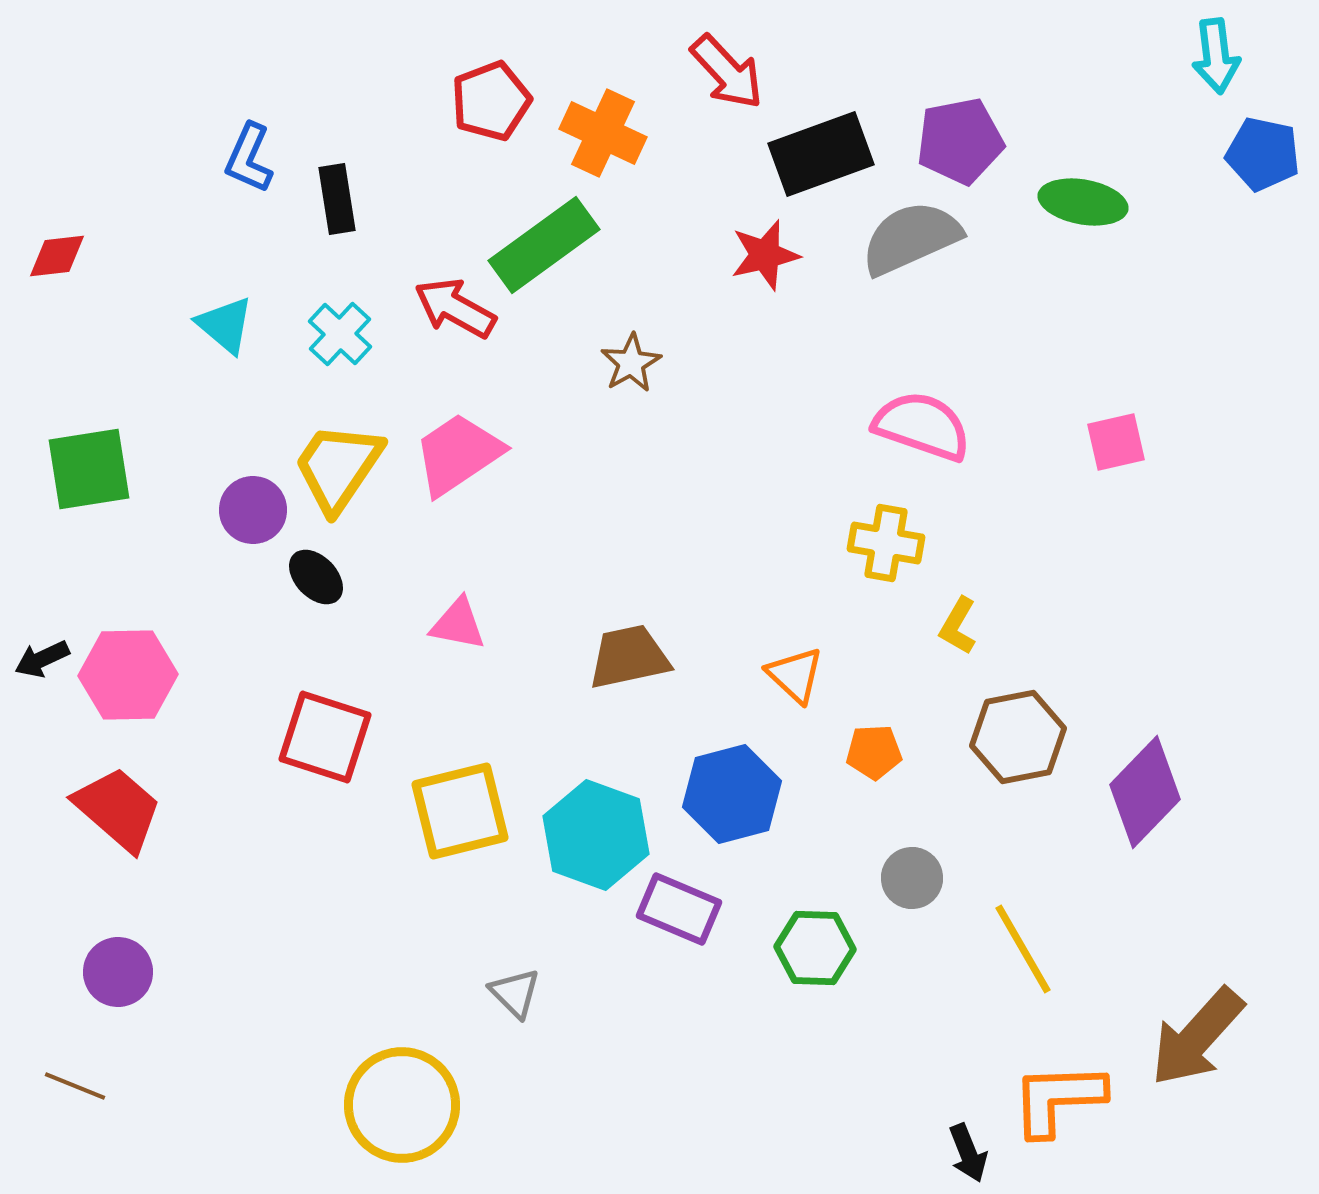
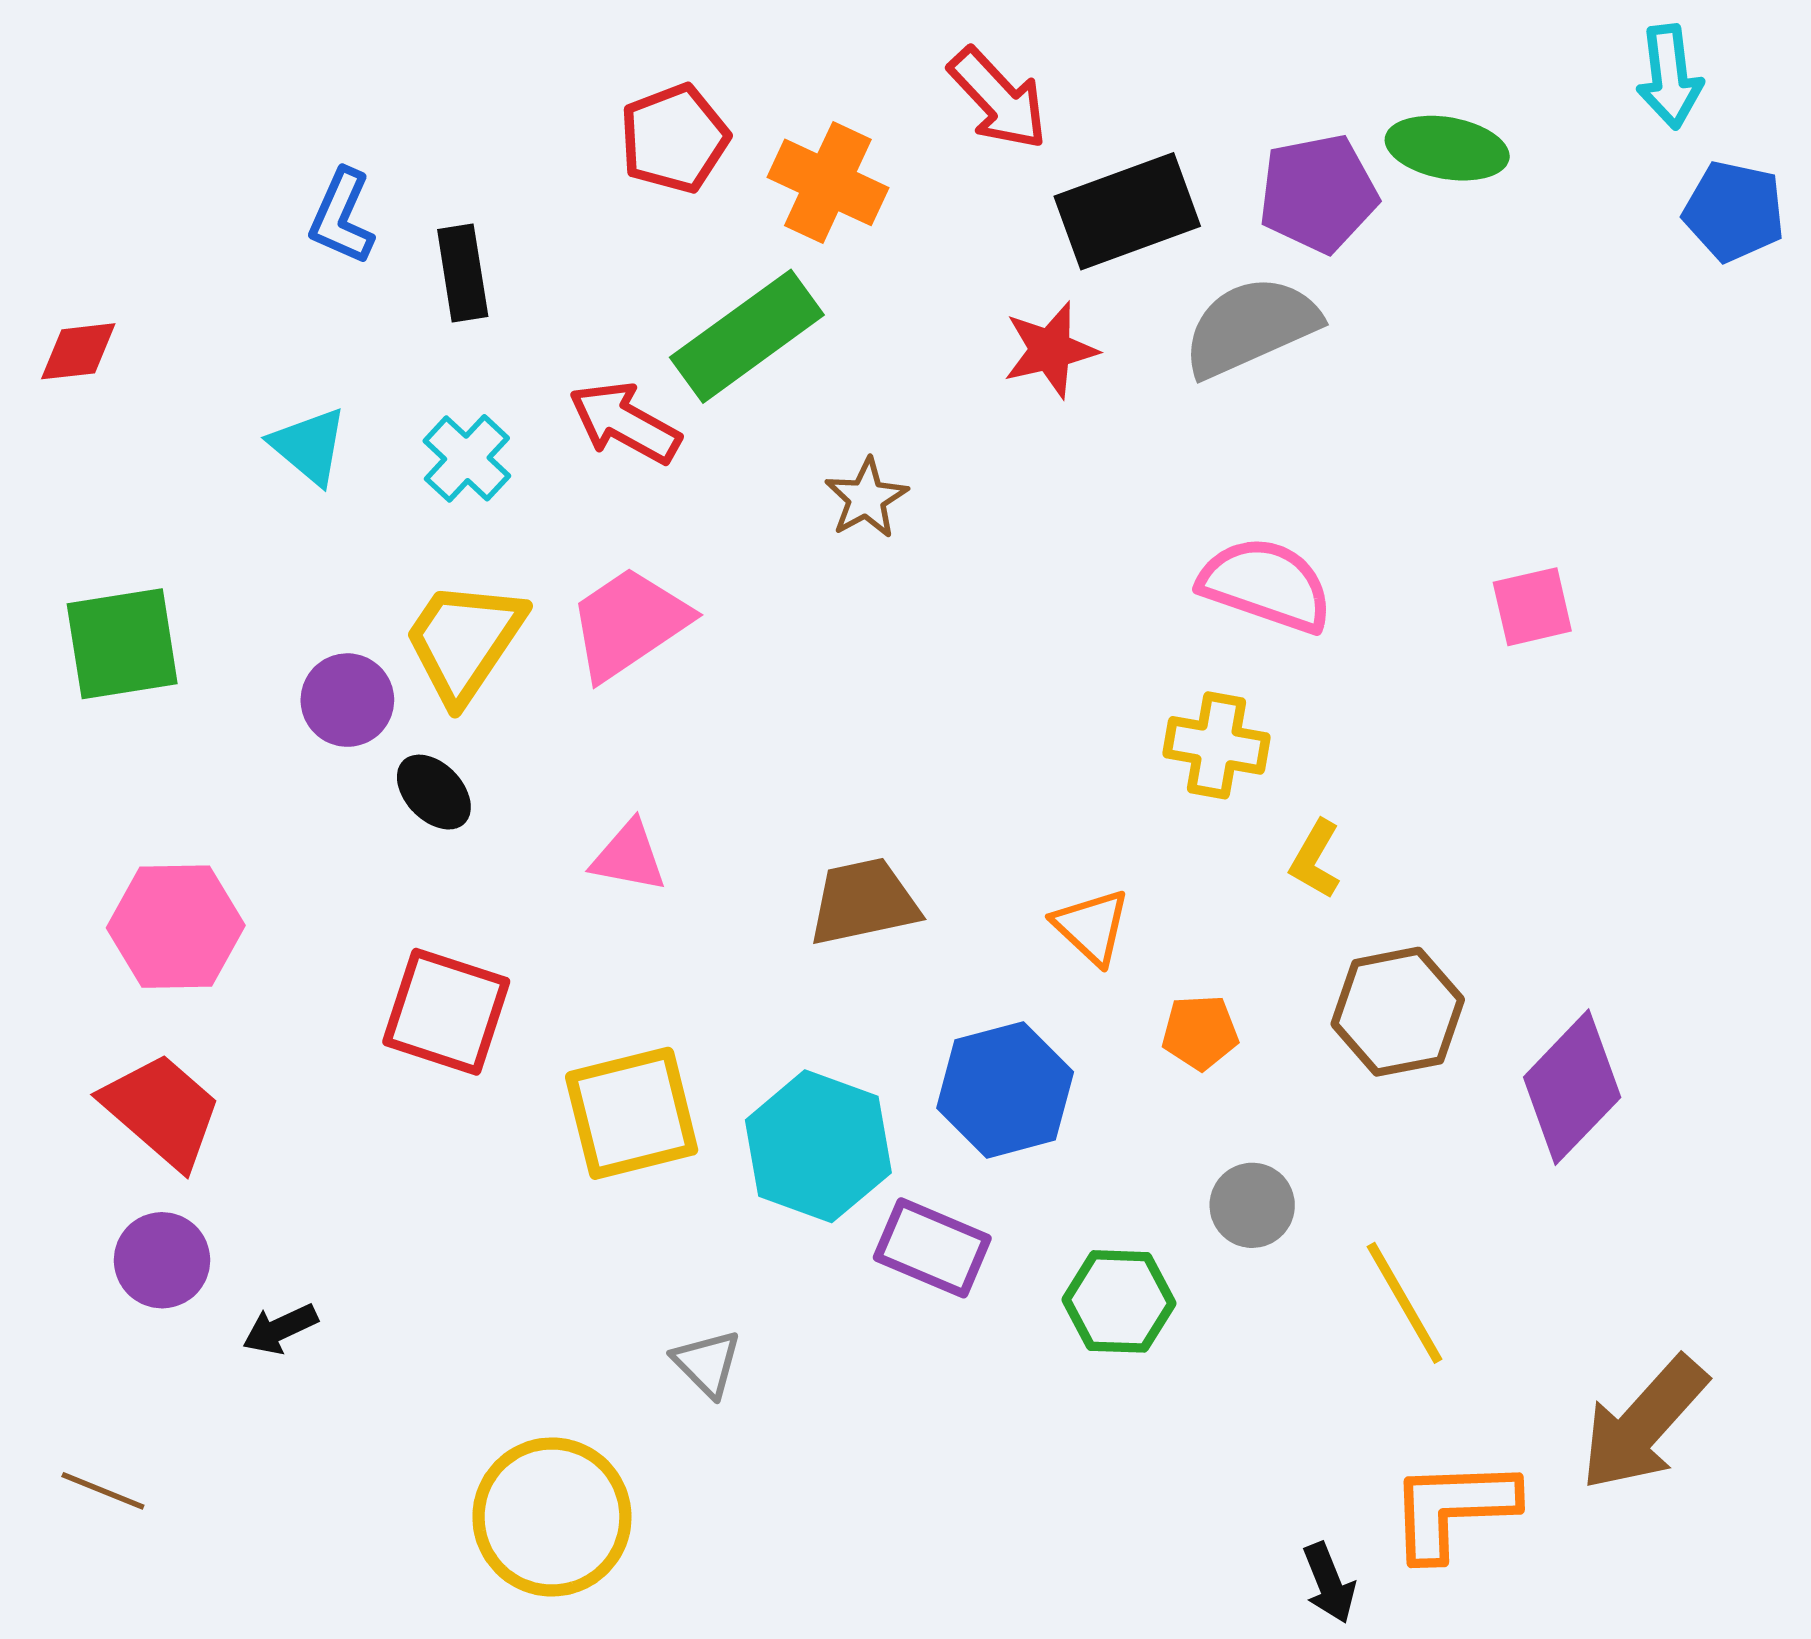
green ellipse: (1083, 202) -> (1447, 148), moved
black arrow: (42, 659) -> (280, 1329), moved
purple circle: (118, 972) -> (162, 1260), moved

